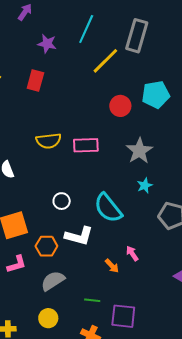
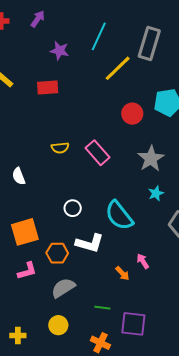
red rectangle: (35, 80) -> (48, 87), turned 70
yellow semicircle: (49, 141) -> (60, 148), size x0.7
pink rectangle: (86, 145) -> (97, 153), turned 50

